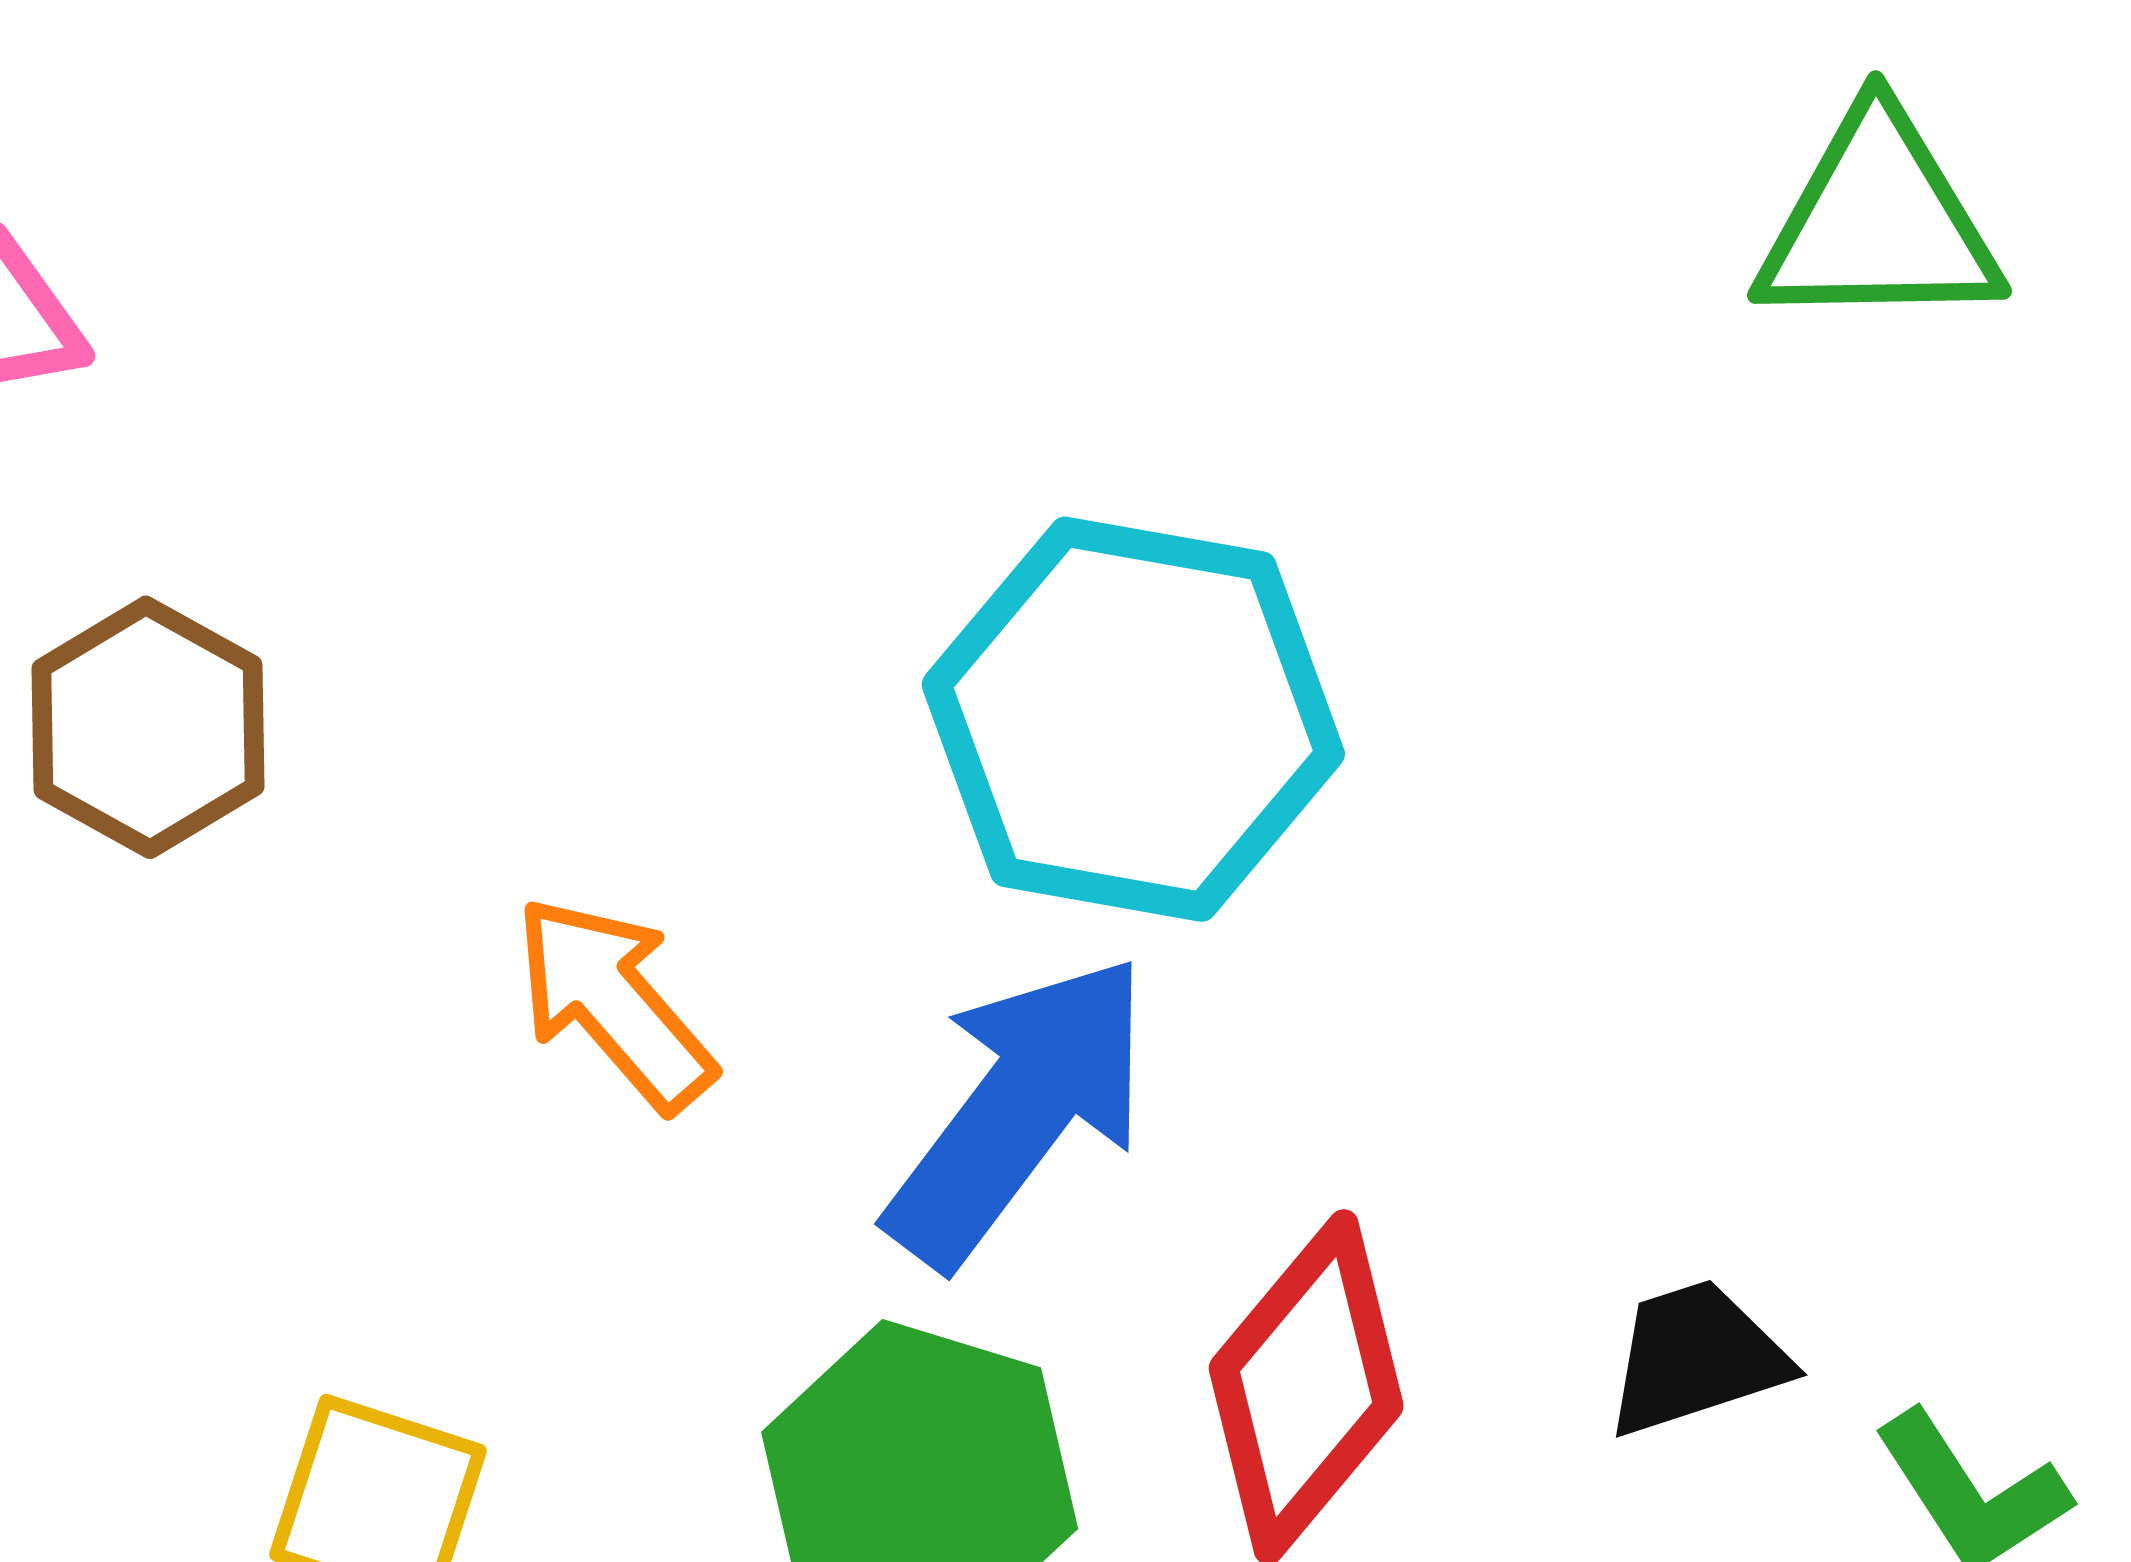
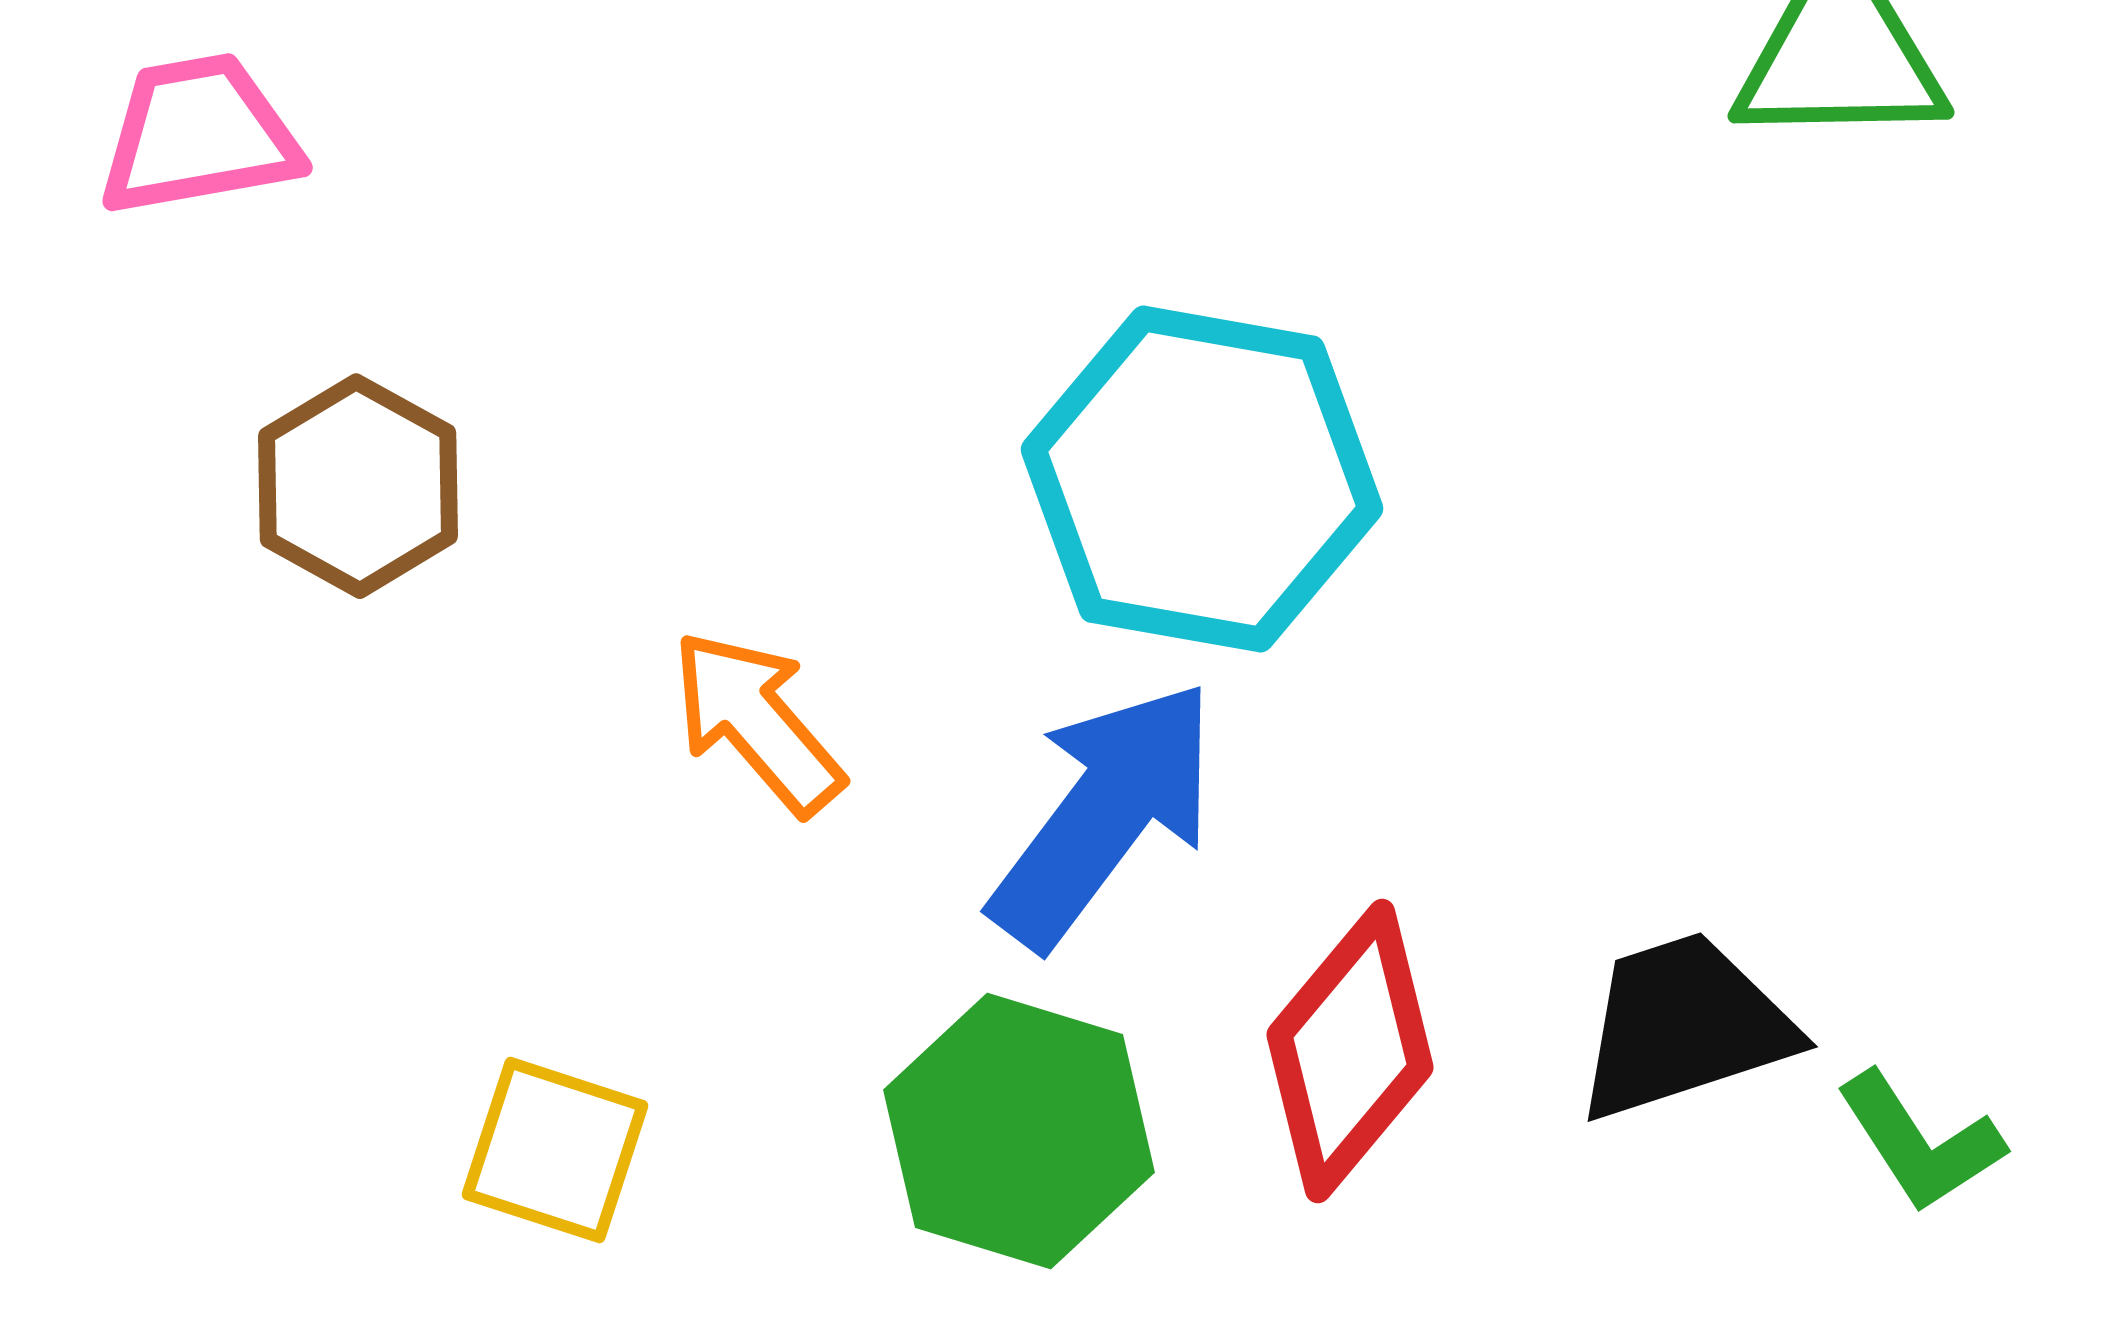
black trapezoid: (1696, 1358) -> (1684, 1026), size x1.4

